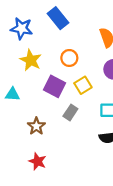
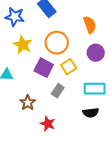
orange circle: (69, 58) -> (57, 43), size x1.5
red star: (38, 161) -> (48, 124), moved

